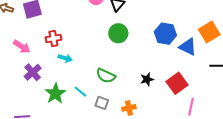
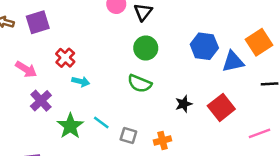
red cross: (53, 39) -> (65, 58), turned -35
blue triangle: (188, 47) -> (233, 62), turned -36
green semicircle: (106, 76) -> (140, 83), moved
pink line: (191, 107) -> (259, 133), moved, turned 60

